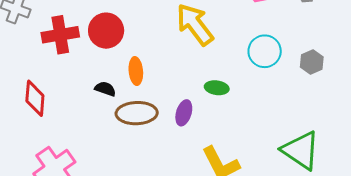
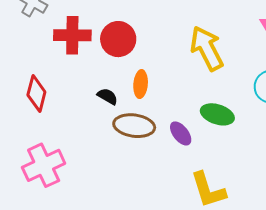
green ellipse: (217, 88) -> (217, 114), size x1.4
purple ellipse: (184, 113) -> (181, 133), turned -65

